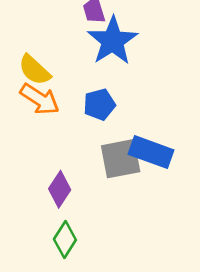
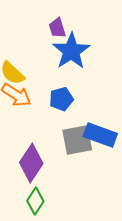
purple diamond: (60, 189) -> (31, 163), size x1.4

